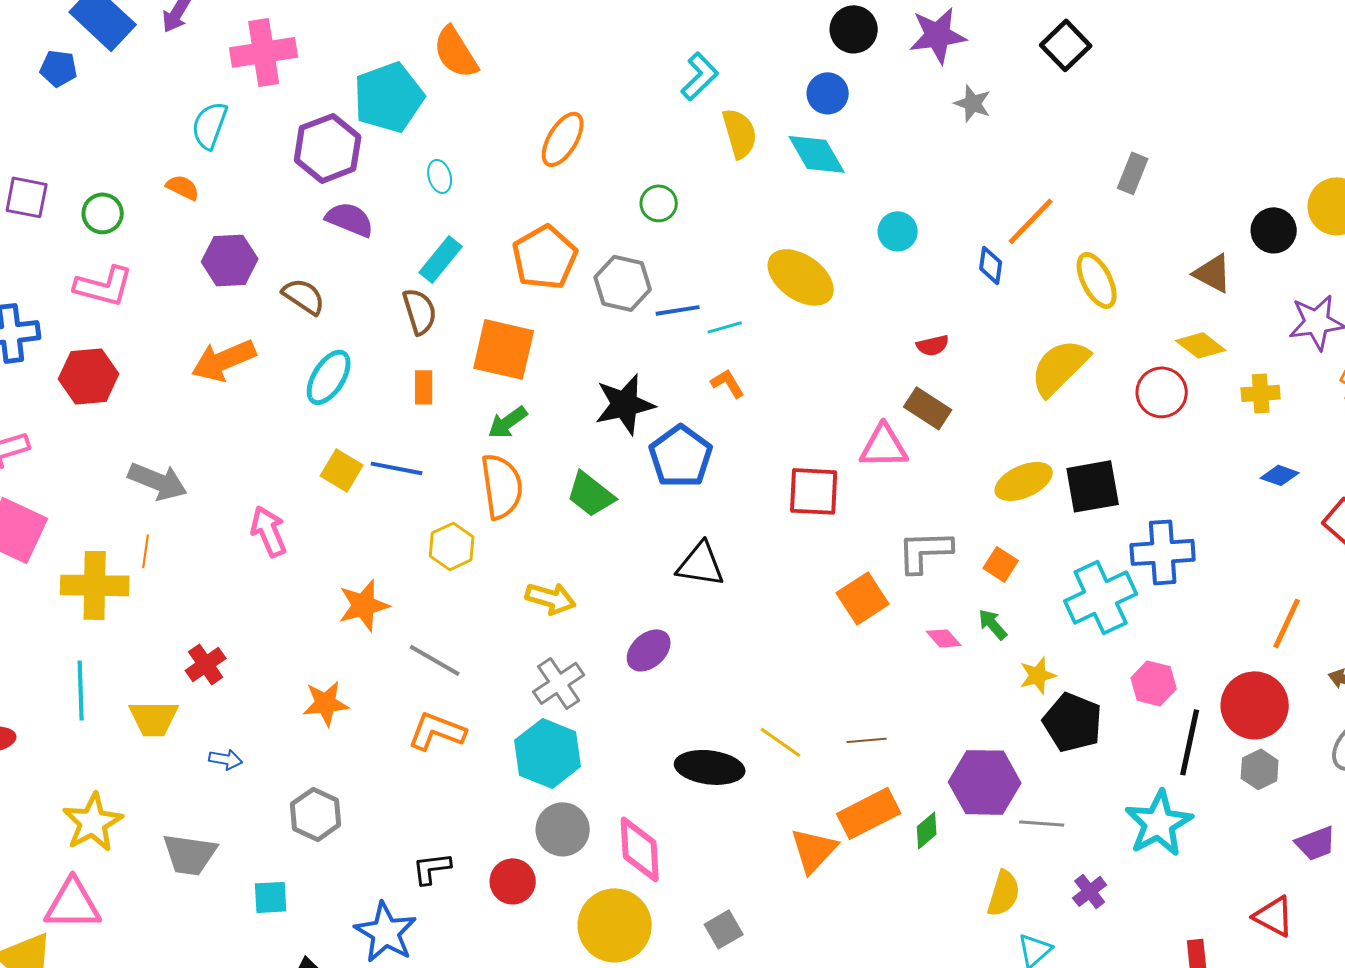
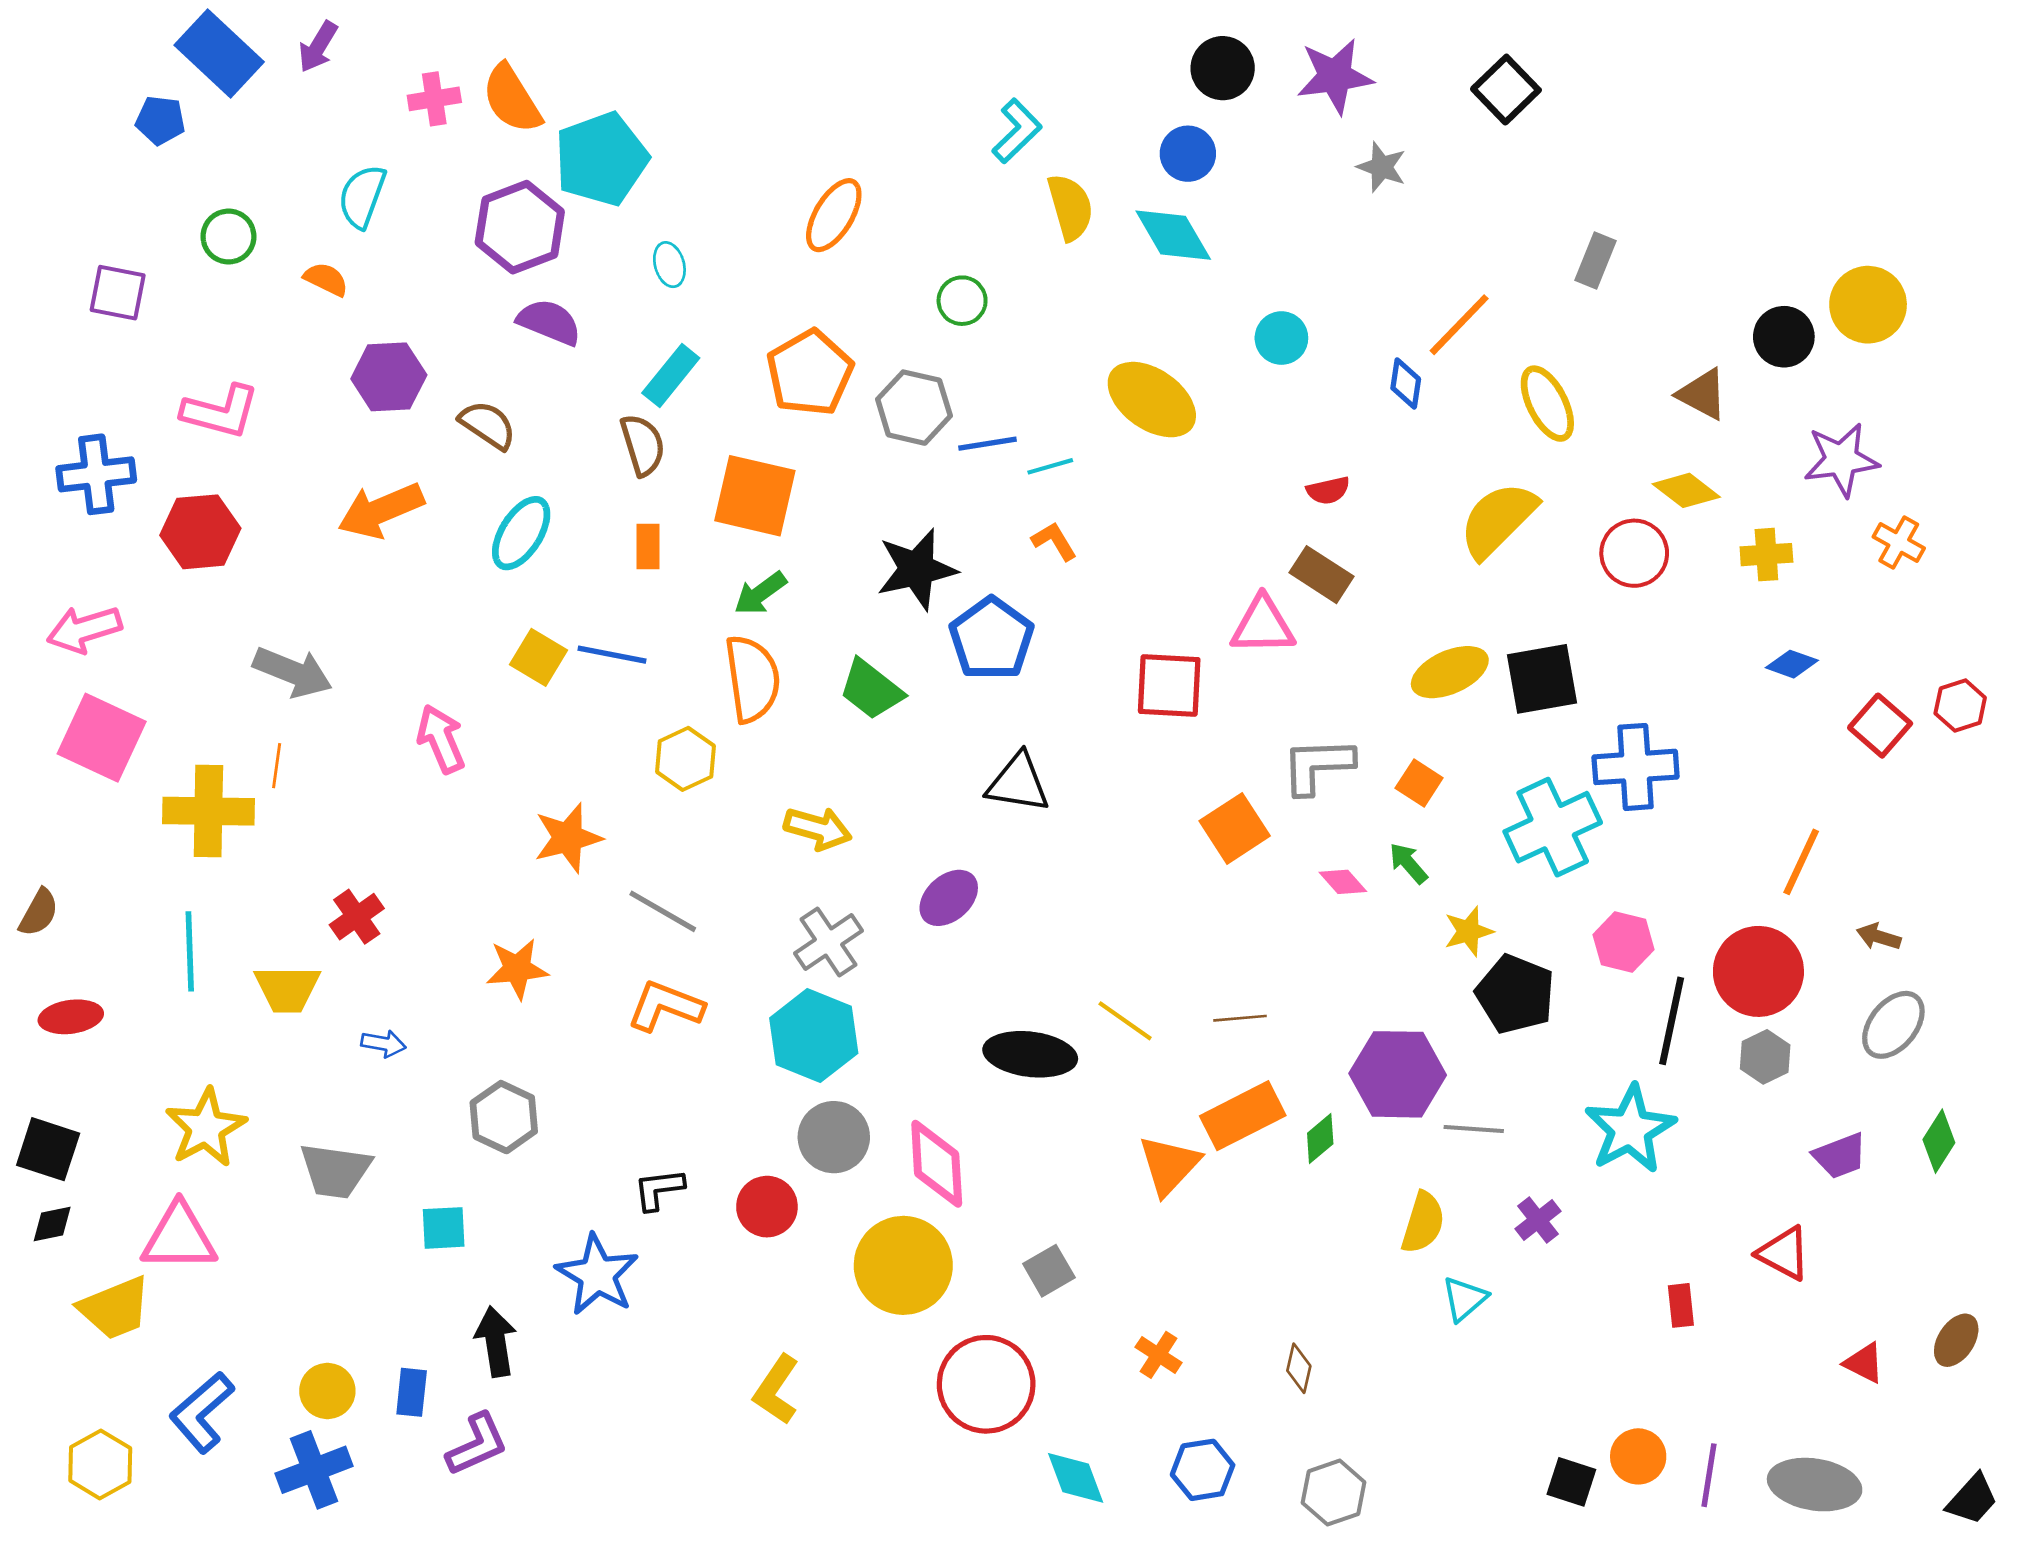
pink cross: (264, 52) -> (434, 99), size x0.6
orange semicircle: (456, 52) -> (512, 99), moved
green circle: (103, 213) -> (228, 237), moved

